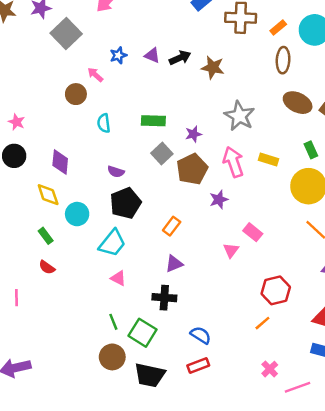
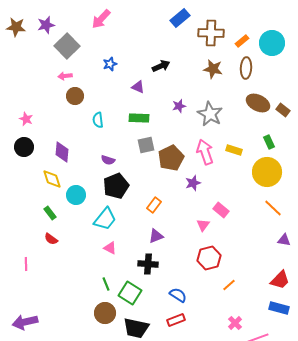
purple triangle: (152, 55) -> (138, 87), moved
brown star: (213, 67) -> (213, 69), moved
pink arrow: (95, 75) -> (65, 76), moved, turned -48
purple star: (193, 134) -> (179, 106), moved
gray square: (162, 153) -> (146, 145), turned 30
red hexagon: (276, 290) -> (209, 258), moved

